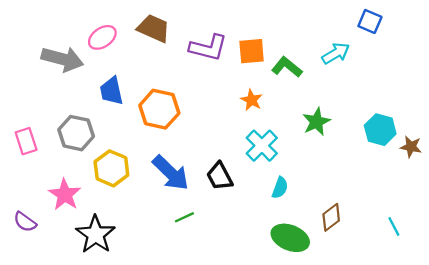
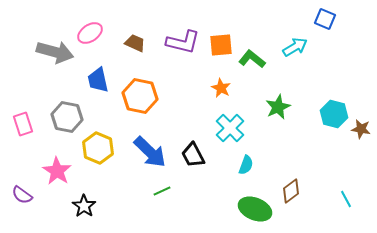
brown trapezoid: (154, 28) -> (135, 43), moved, size x0.7
black star: (96, 234) -> (84, 206), size x0.7

